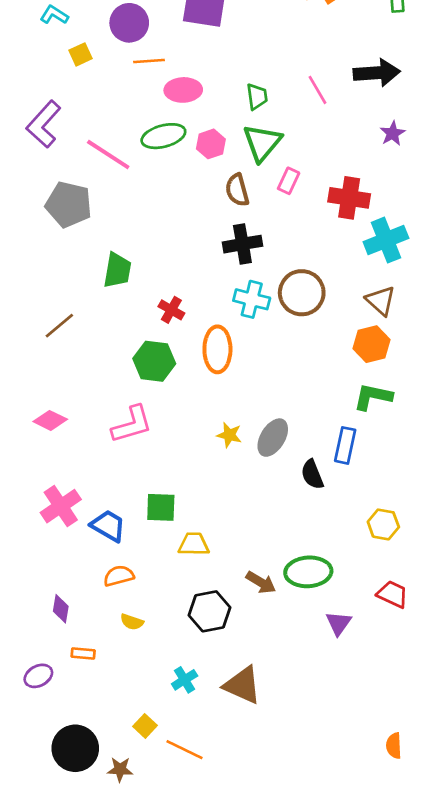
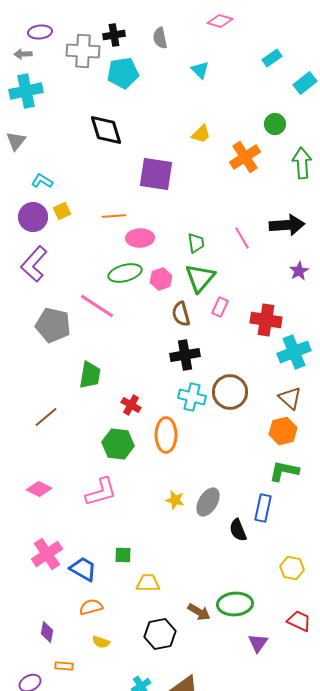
purple circle: (129, 23) -> (33, 217), moved
pink line: (108, 154) -> (97, 306), moved
green square: (161, 507) -> (123, 555), size x0.7

